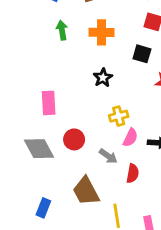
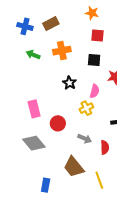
green arrow: (62, 30) -> (33, 55), turned -48
pink semicircle: (130, 138) -> (95, 91), moved
red circle: (74, 139) -> (58, 123), moved

